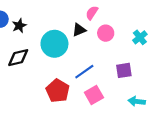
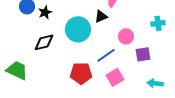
pink circle: (106, 33) -> (126, 36), moved
cyan cross: (140, 37) -> (158, 23), turned 32
red pentagon: (58, 91) -> (81, 73), turned -30

